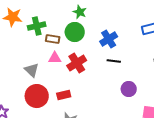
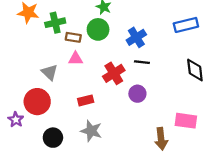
red cross: (77, 63) -> (114, 73), moved
purple circle: (129, 89) -> (137, 94), moved
red circle: (37, 96) -> (37, 102), moved

